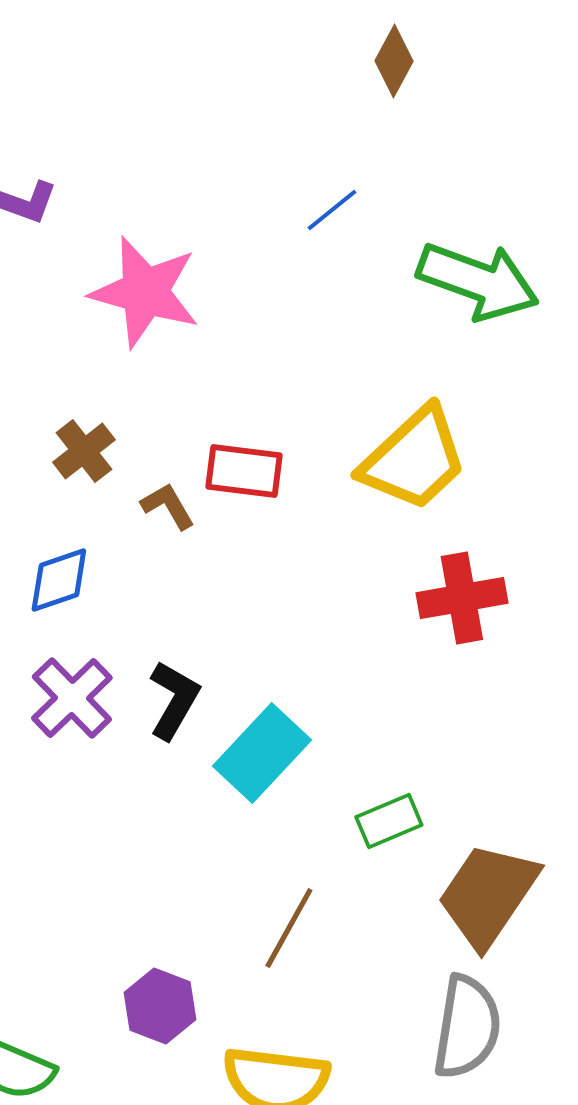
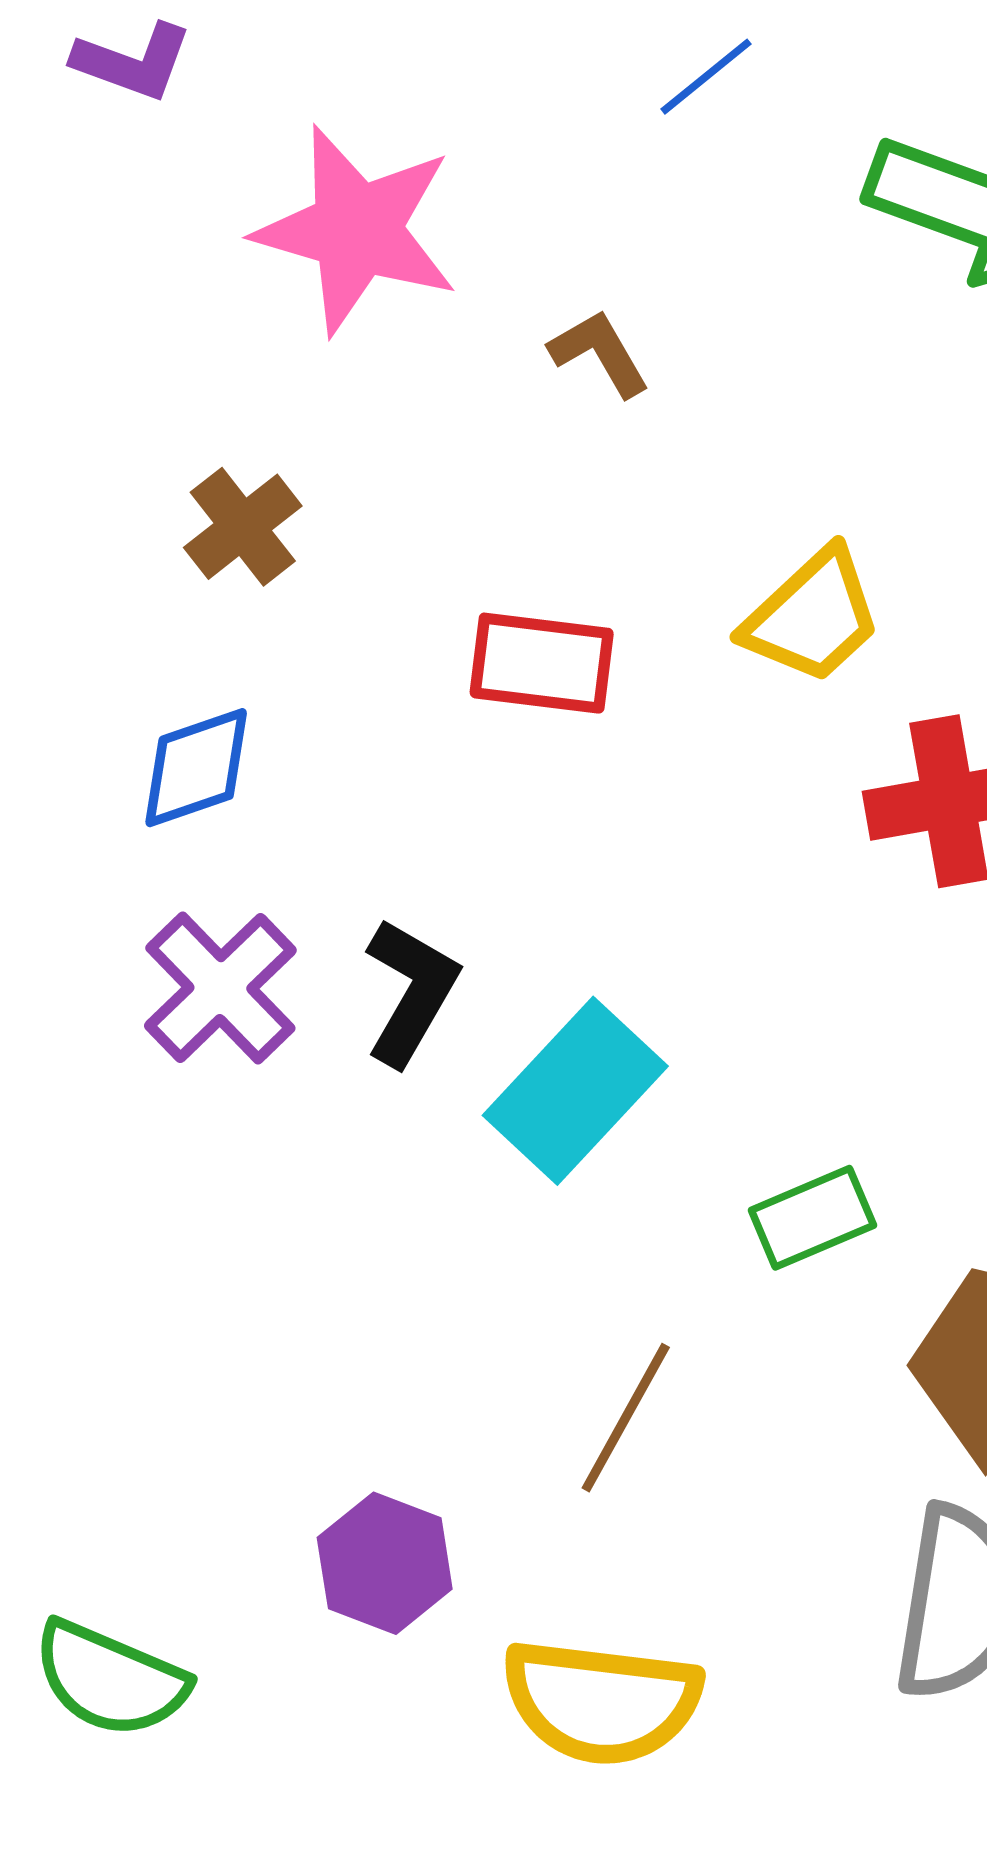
yellow trapezoid: (414, 459) -> (812, 616), moved, size x0.7
red rectangle: (244, 471) -> (542, 663), moved
brown L-shape: (168, 506) -> (600, 353), moved

